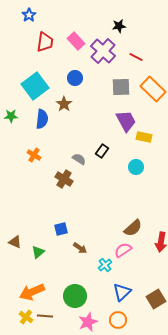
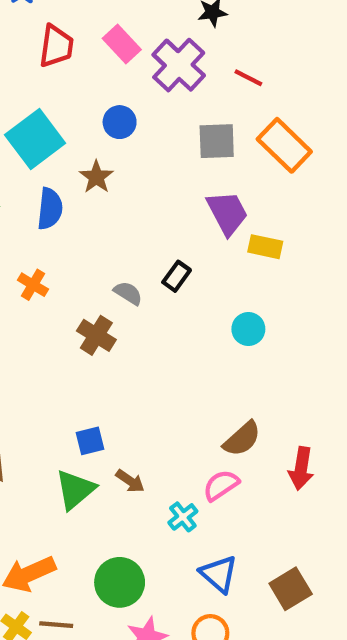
cyan circle: (136, 167) -> (248, 329), moved
green triangle: (38, 252) -> (75, 489), moved, size x1.5
blue triangle: (122, 292) -> (219, 574), turned -36

